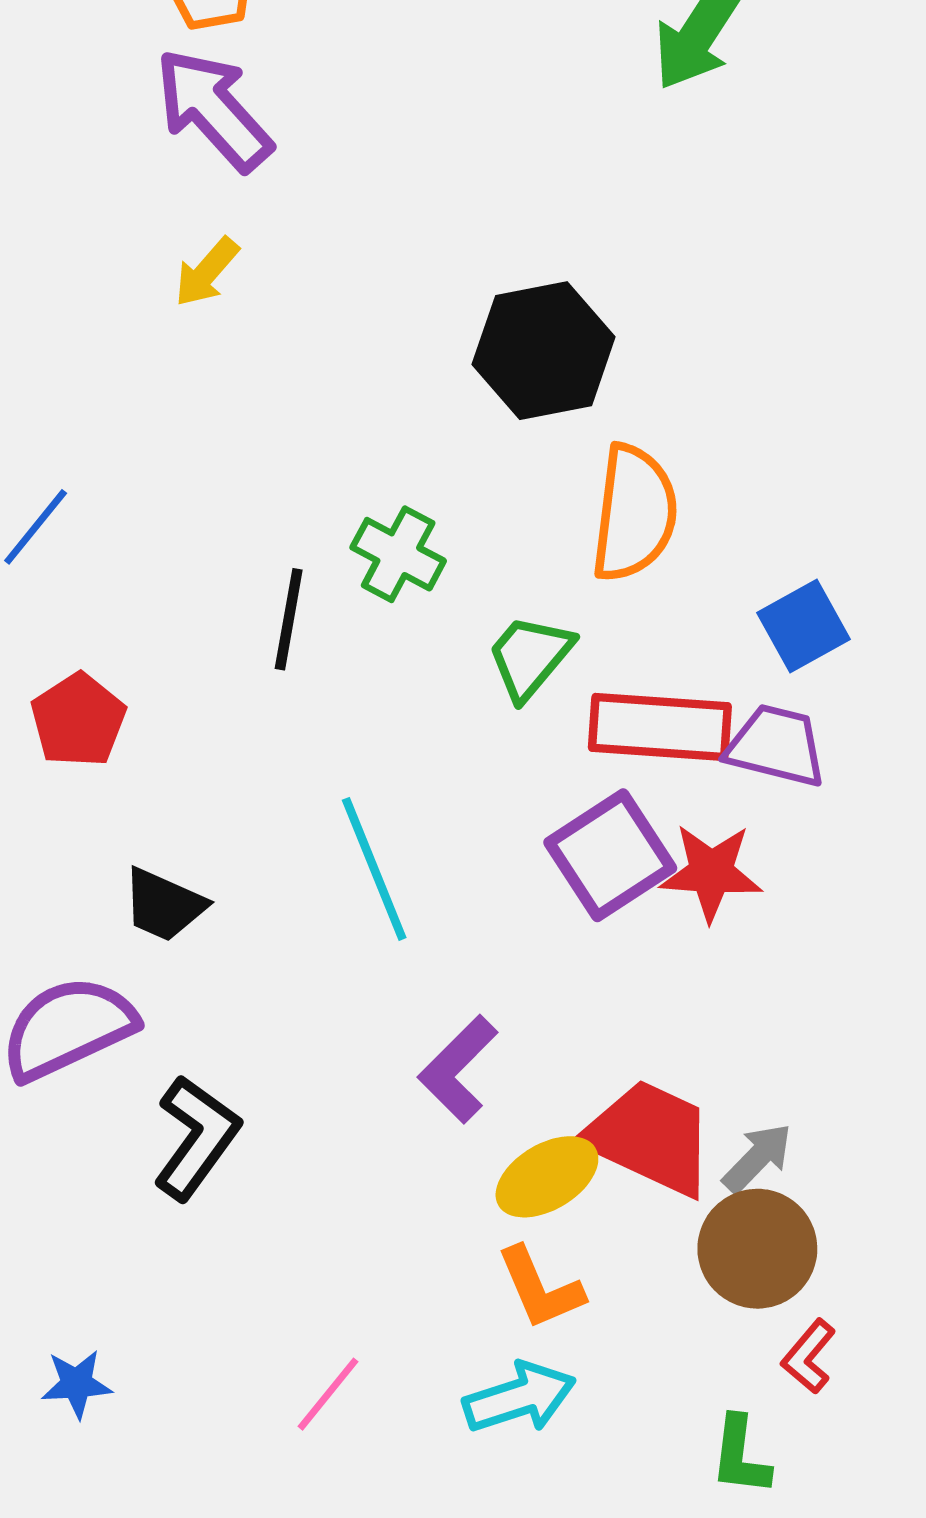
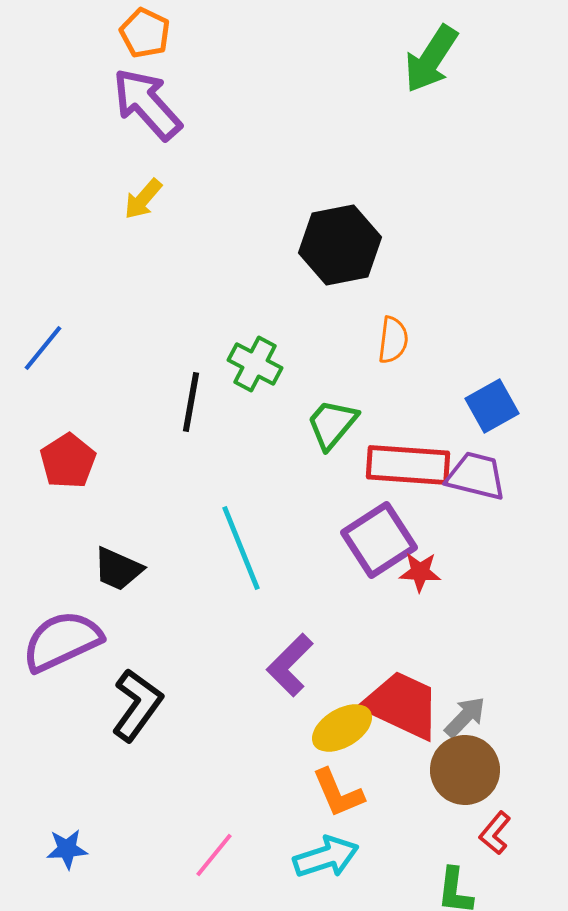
orange semicircle: (634, 513) -> (393, 340), size x0.6
red star: (711, 872) -> (420, 572), moved, size x0.7

